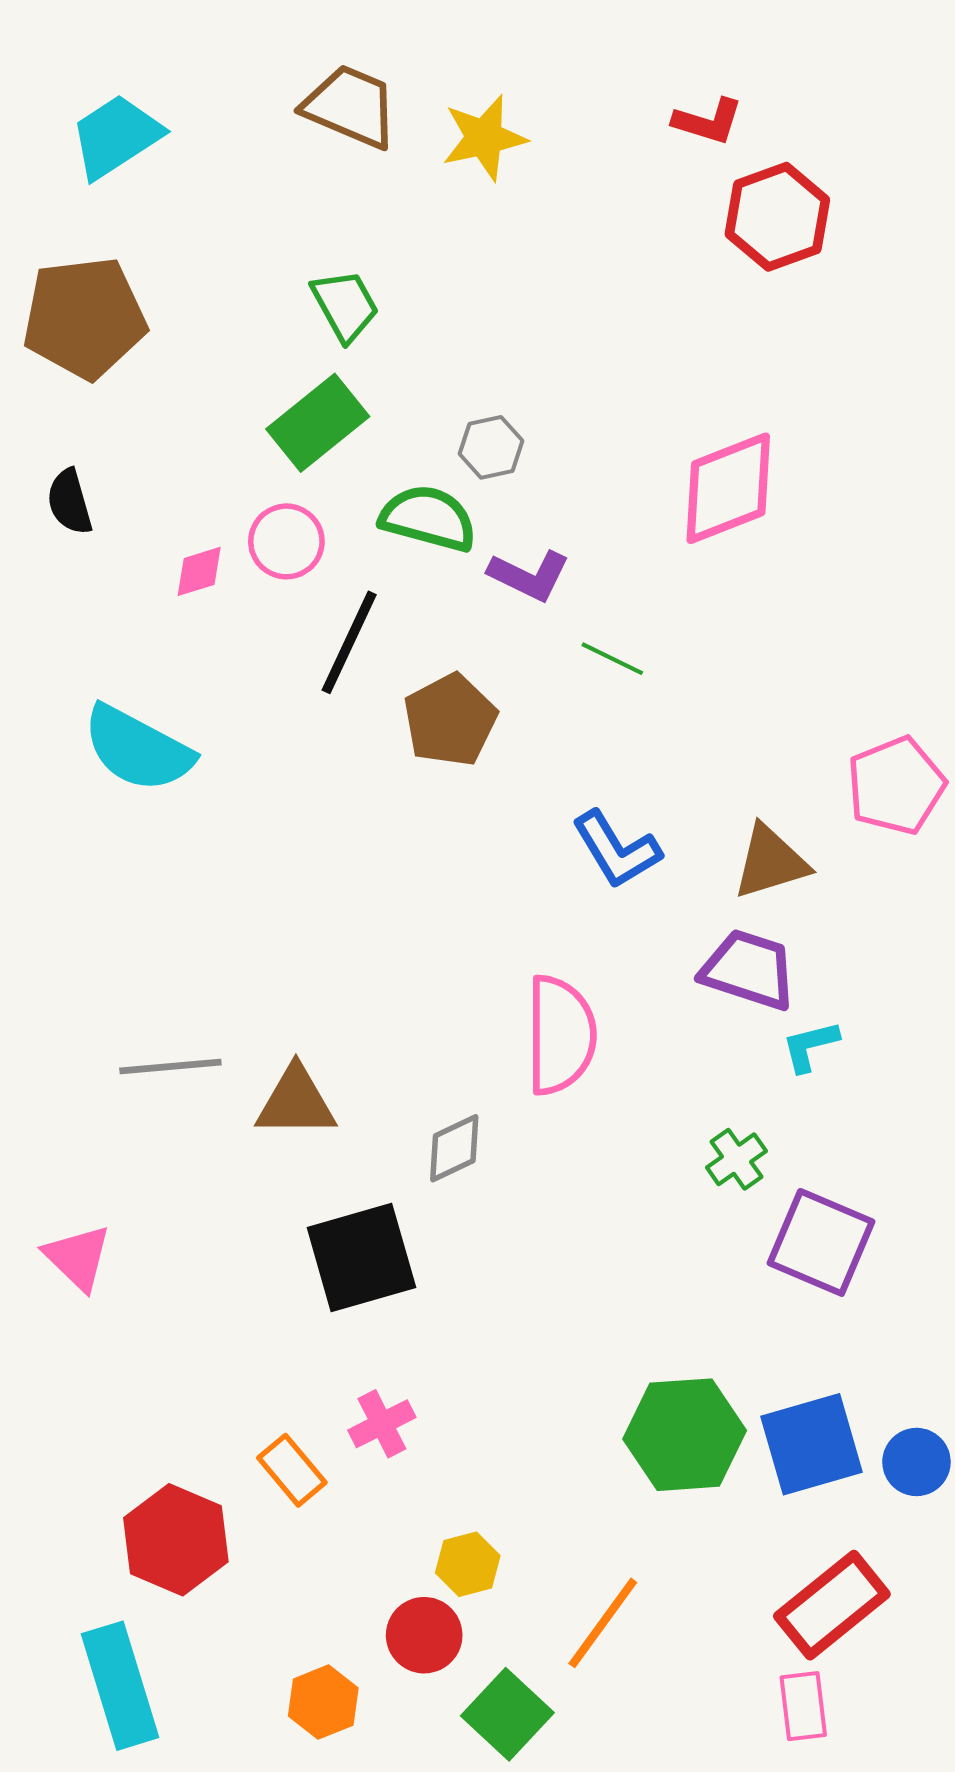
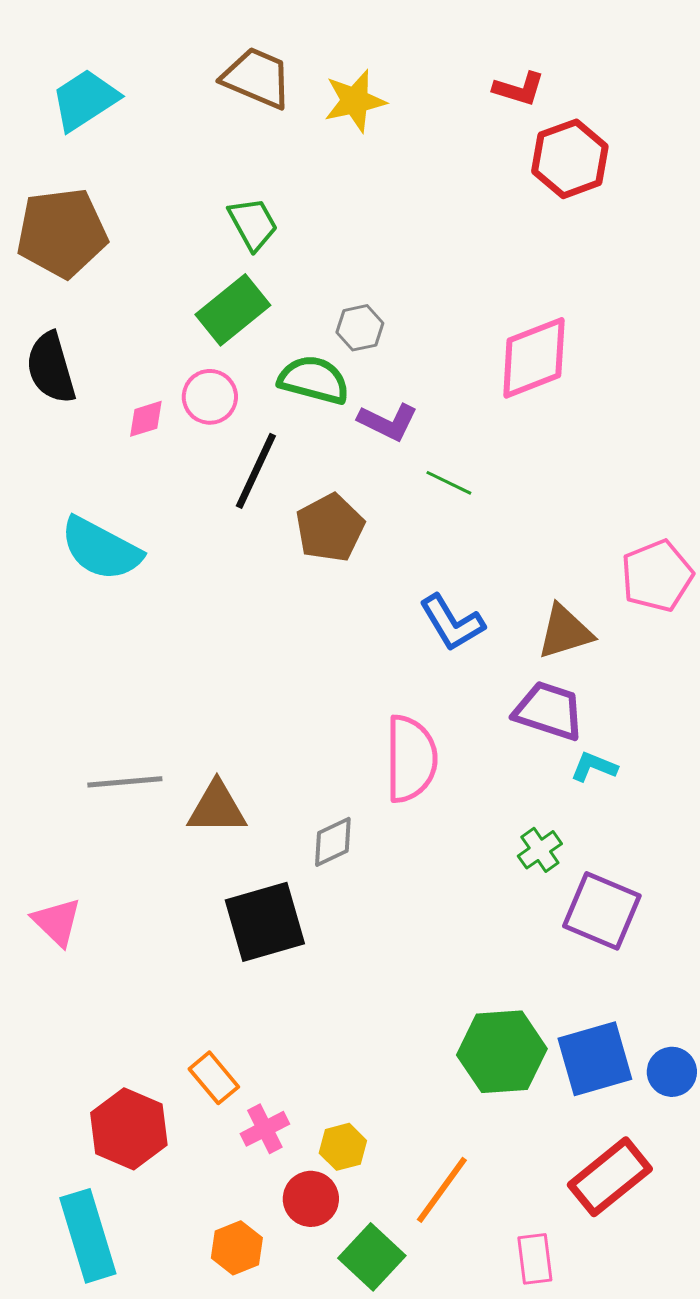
black semicircle: (70, 502) -> (51, 368), size x1.5
cyan L-shape: (810, 1046) -> (594, 767), turned 36
pink cross: (382, 1424) -> (265, 1129), moved
pink rectangle: (803, 1706) -> (535, 1259), moved

